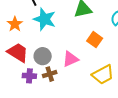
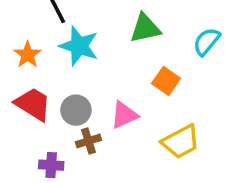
purple cross: (29, 76) -> (51, 165), moved

